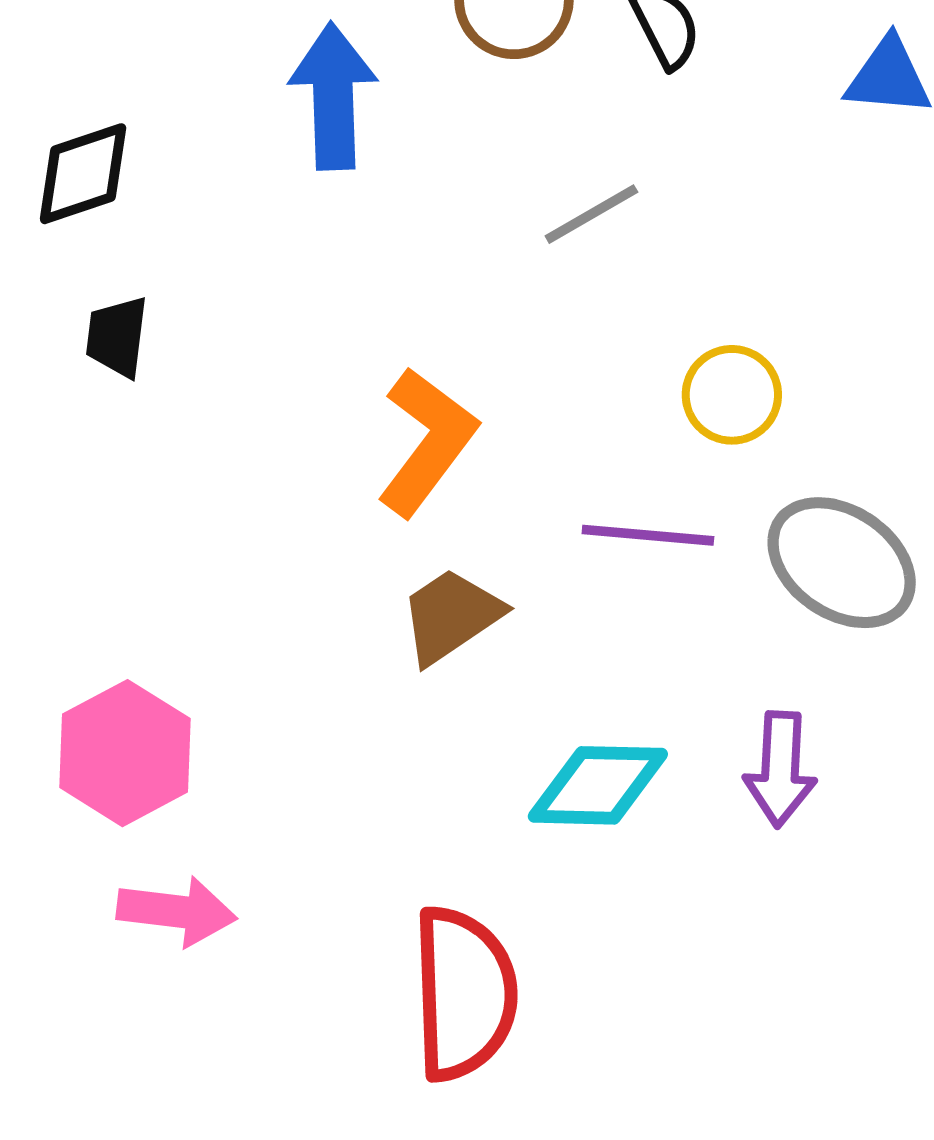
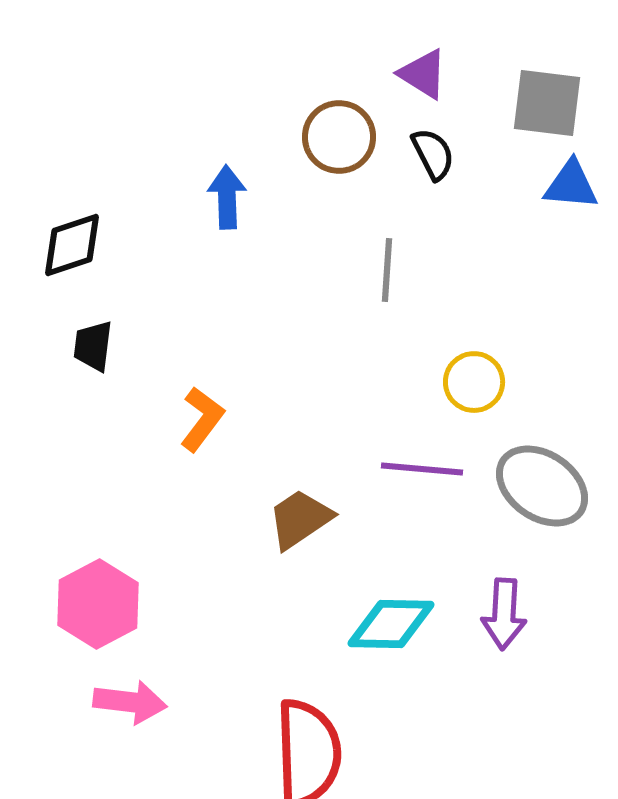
blue arrow: (333, 96) -> (227, 197), size x0.7
gray line: (591, 214) -> (387, 270), turned -56
orange L-shape: (427, 442) -> (202, 419), moved, size x0.7

